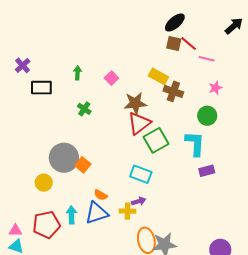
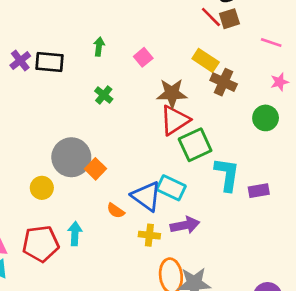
brown square: (174, 43) -> (229, 19), turned -35
red line: (189, 44) -> (211, 17), moved
purple cross: (23, 65) -> (20, 61), moved
cyan L-shape: (195, 144) -> (227, 174), moved
purple arrow: (139, 201) -> (185, 225), moved, size x1.5
blue triangle: (97, 213) -> (146, 196), moved, turned 50

